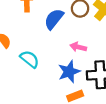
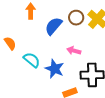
blue star: (69, 72) -> (55, 69), moved, turned -30

